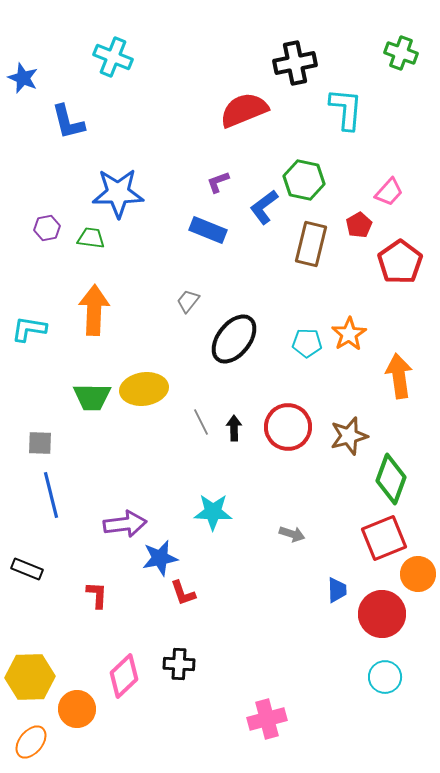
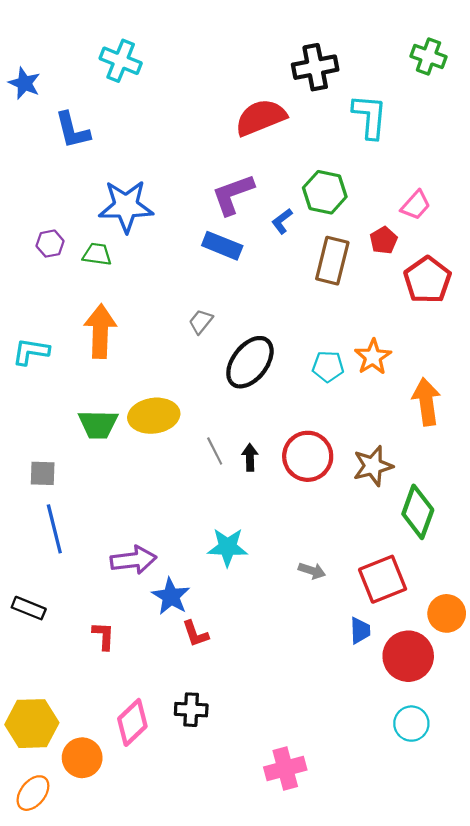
purple L-shape: (218, 182) -> (233, 194), size x1.8
blue L-shape: (264, 207) -> (282, 221), size x0.7
red square: (384, 538) -> (383, 579), moved
blue star: (160, 558) -> (171, 596), turned -30

